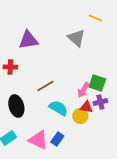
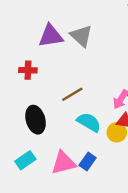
gray triangle: (76, 38) -> (81, 36), moved
pink triangle: (38, 140) -> (63, 163), turned -40

